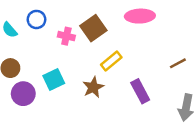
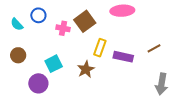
yellow rectangle: (111, 61) -> (100, 48), turned -30
purple rectangle: (140, 91) -> (123, 57), moved, turned -48
purple circle: (23, 94) -> (38, 83), moved

